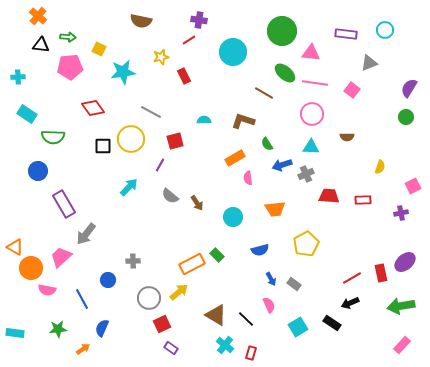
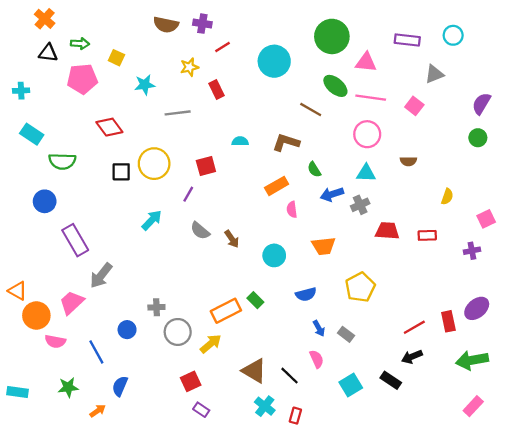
purple cross: (199, 20) -> (202, 24), moved
cyan star: (123, 72) -> (145, 85), size x0.7
gray line: (151, 112) -> (178, 113), moved, turned -35
gray circle: (149, 298) -> (178, 332), moved

